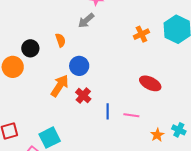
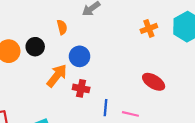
black circle: (30, 48) -> (35, 47), moved
red cross: (83, 96) -> (81, 88), turned -35

